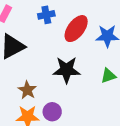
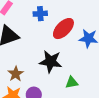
green triangle: (108, 76) -> (72, 82), moved

